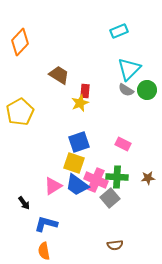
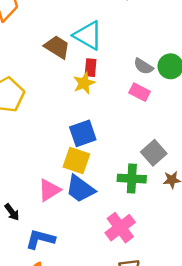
cyan triangle: (129, 69) -> (88, 35), moved, turned -45
pink rectangle: (123, 144) -> (140, 92), moved
pink cross: (96, 180) -> (120, 228), moved, turned 30
gray square: (110, 198) -> (154, 153), moved

